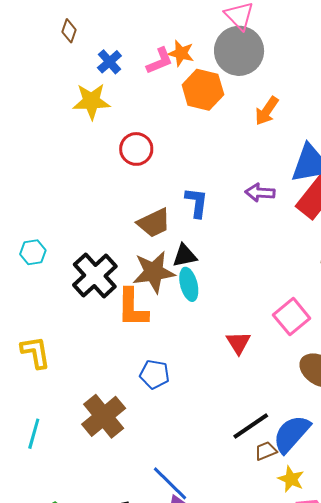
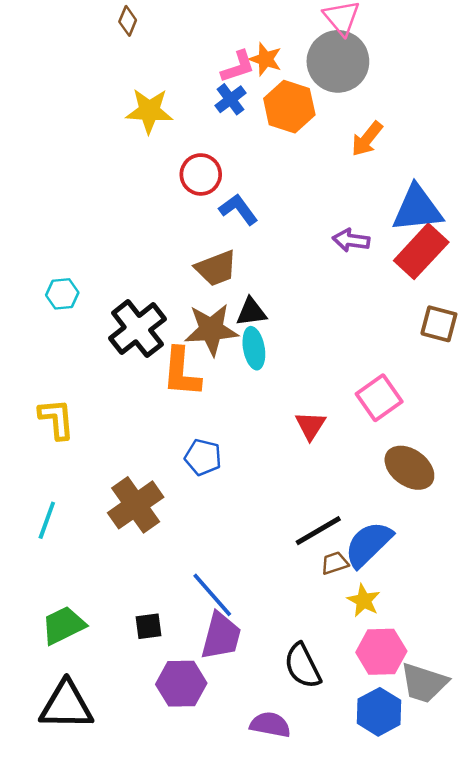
blue cross: (109, 62) -> (231, 99), moved
blue L-shape: (197, 203) -> (238, 209), moved, turned -48

